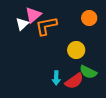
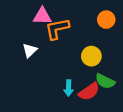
pink triangle: (33, 15) -> (42, 16), turned 42
white triangle: (22, 24) -> (30, 50), moved

